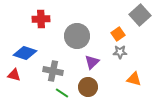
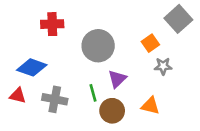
gray star: (120, 52) -> (163, 66), moved
gray cross: (53, 71) -> (55, 99), moved
orange triangle: (134, 79) -> (150, 106), moved
green line: (62, 93) -> (93, 93), moved, turned 40

